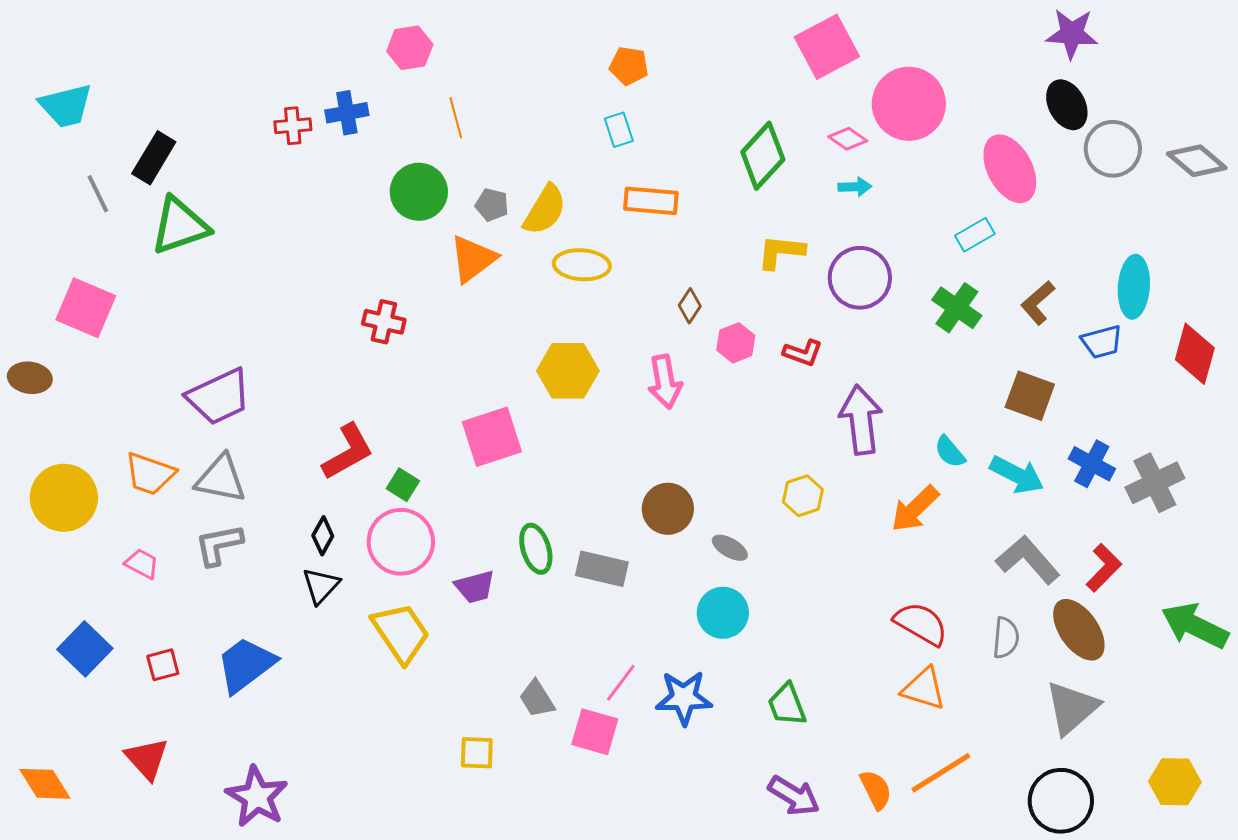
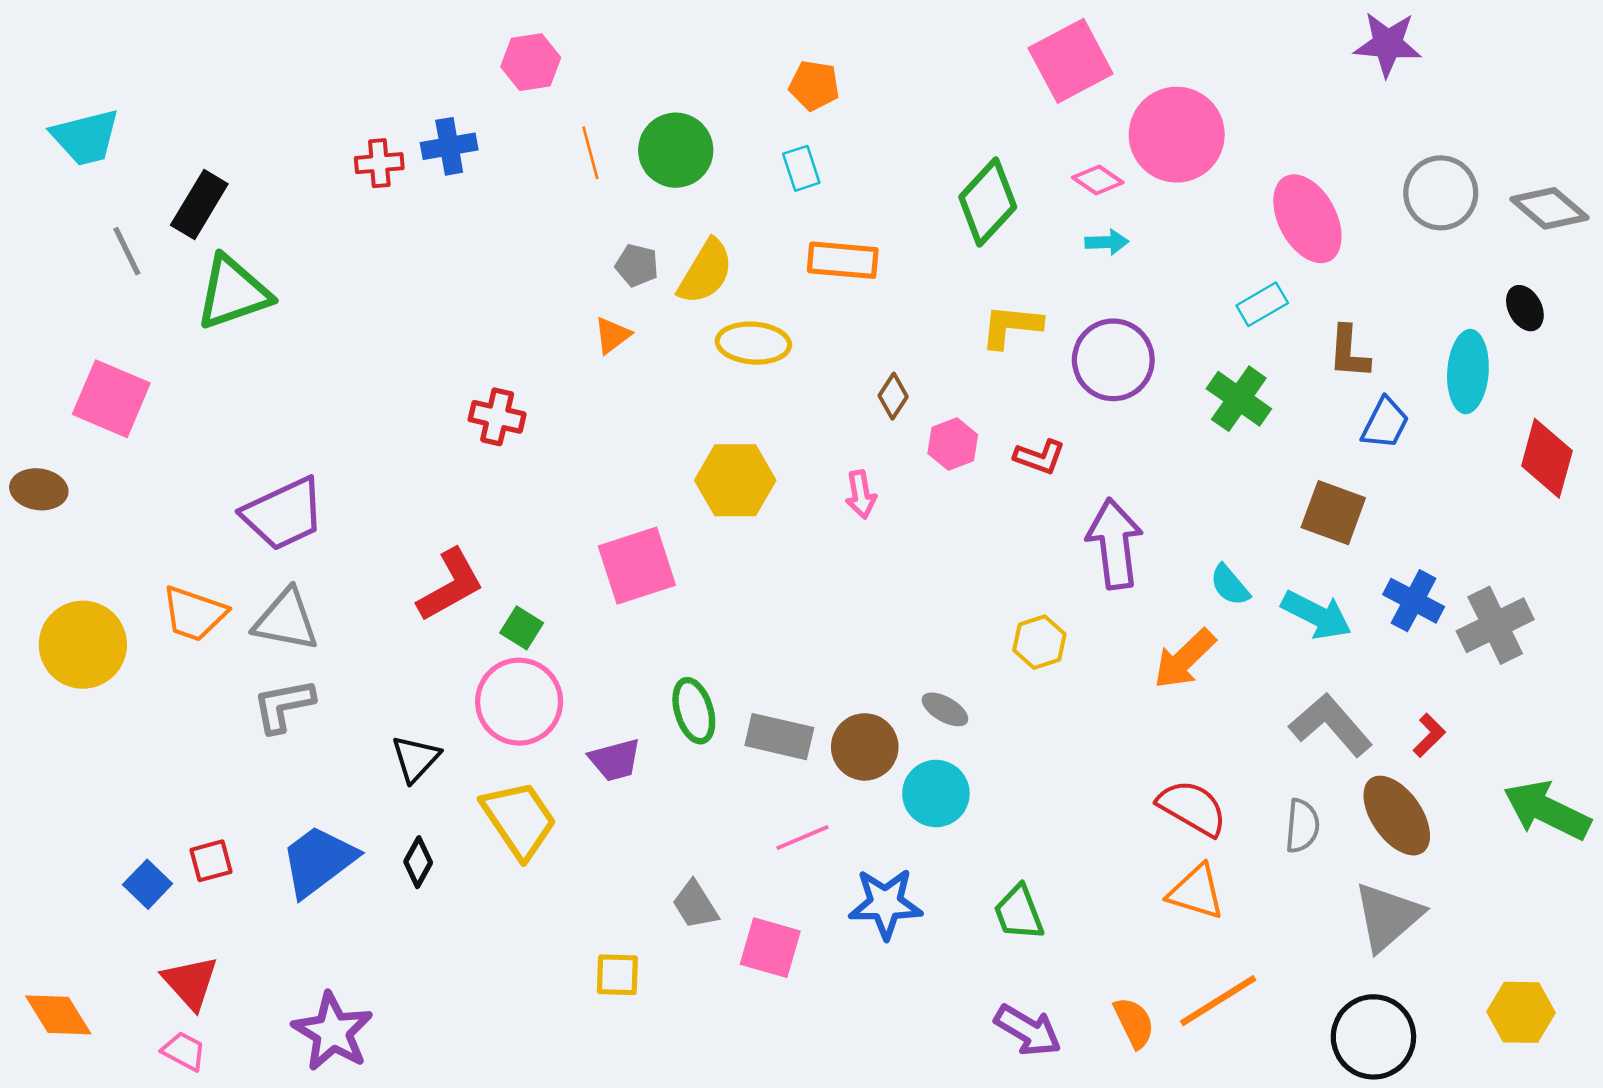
black ellipse: (1067, 105) -> (1525, 308), moved, size x0.7
green circle: (419, 192) -> (676, 150), moved
orange triangle: (473, 259) -> (612, 335), size x0.6
brown L-shape: (1038, 303) -> (1349, 352), moved, turned -45
blue trapezoid: (1102, 342) -> (1385, 423), moved, turned -48
pink arrow: (665, 382) -> (861, 494), size x0.7
brown circle: (668, 509) -> (865, 747), moved
black diamond: (323, 536) -> (418, 862), moved
pink trapezoid: (142, 564) -> (184, 1051), moved
red L-shape: (1104, 568) -> (1429, 735), size x0.7
blue square: (85, 649) -> (148, 884), moved, size x0.7
pink line: (621, 683) -> (803, 838), moved, turned 30

